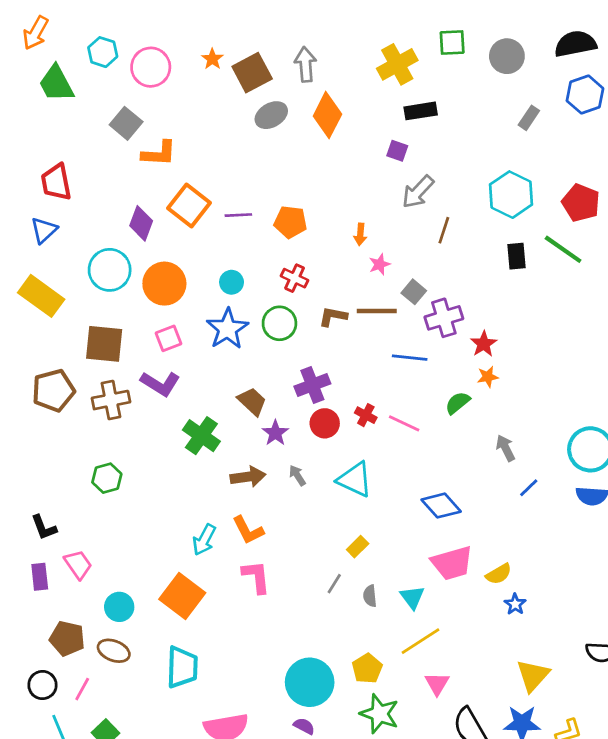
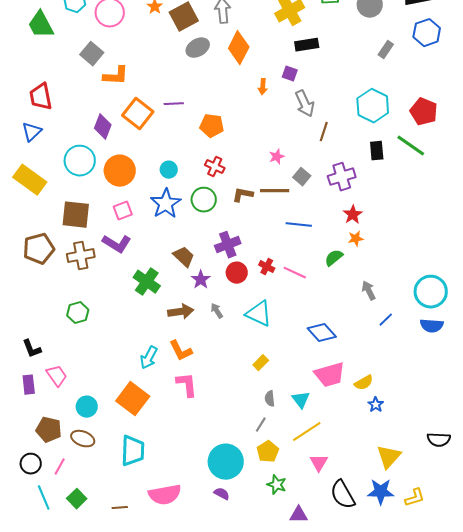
gray arrow: (418, 192) -> (305, 104), turned -68
purple line: (238, 215) -> (174, 104), moved
orange arrow: (360, 234) -> (263, 87), moved
purple cross: (444, 318) -> (342, 177), moved
gray line: (334, 584) -> (261, 425), moved
green star: (379, 714) -> (277, 485), size x0.7

